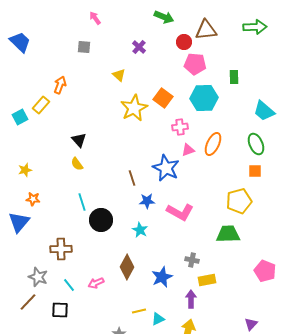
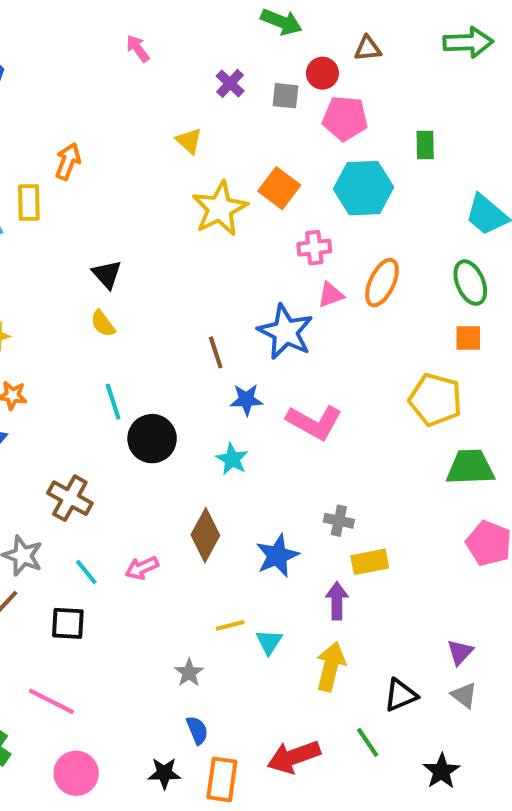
pink arrow: (95, 18) -> (138, 49), moved
brown triangle: (206, 30) -> (368, 49), size x0.6
gray square: (84, 47) -> (286, 96), moved
yellow rectangle: (41, 105) -> (29, 202), turned -42
yellow pentagon: (239, 201) -> (435, 400), turned 30
green trapezoid: (228, 234) -> (470, 467), moved
brown cross: (61, 249) -> (70, 498), turned 30
cyan triangle: (158, 319) -> (269, 642), turned -32

